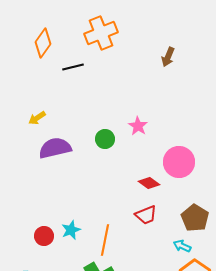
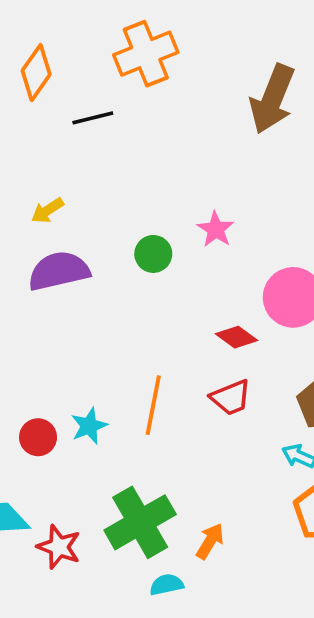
brown arrow: (168, 57) -> (272, 99), size x1.8
yellow arrow: (37, 118) -> (47, 210), moved
orange line: (105, 240) -> (153, 405), moved

